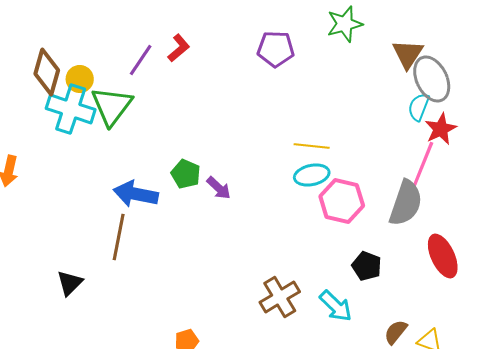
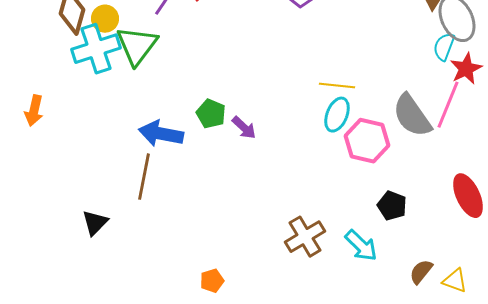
cyan cross: (71, 109) -> (96, 49), turned -36
cyan ellipse: (312, 175) -> (337, 115), turned -56
gray semicircle: (406, 203) -> (412, 116), moved, turned 126

